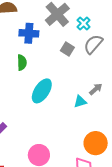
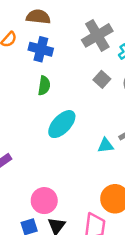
blue cross: (29, 33) -> (41, 49), moved

